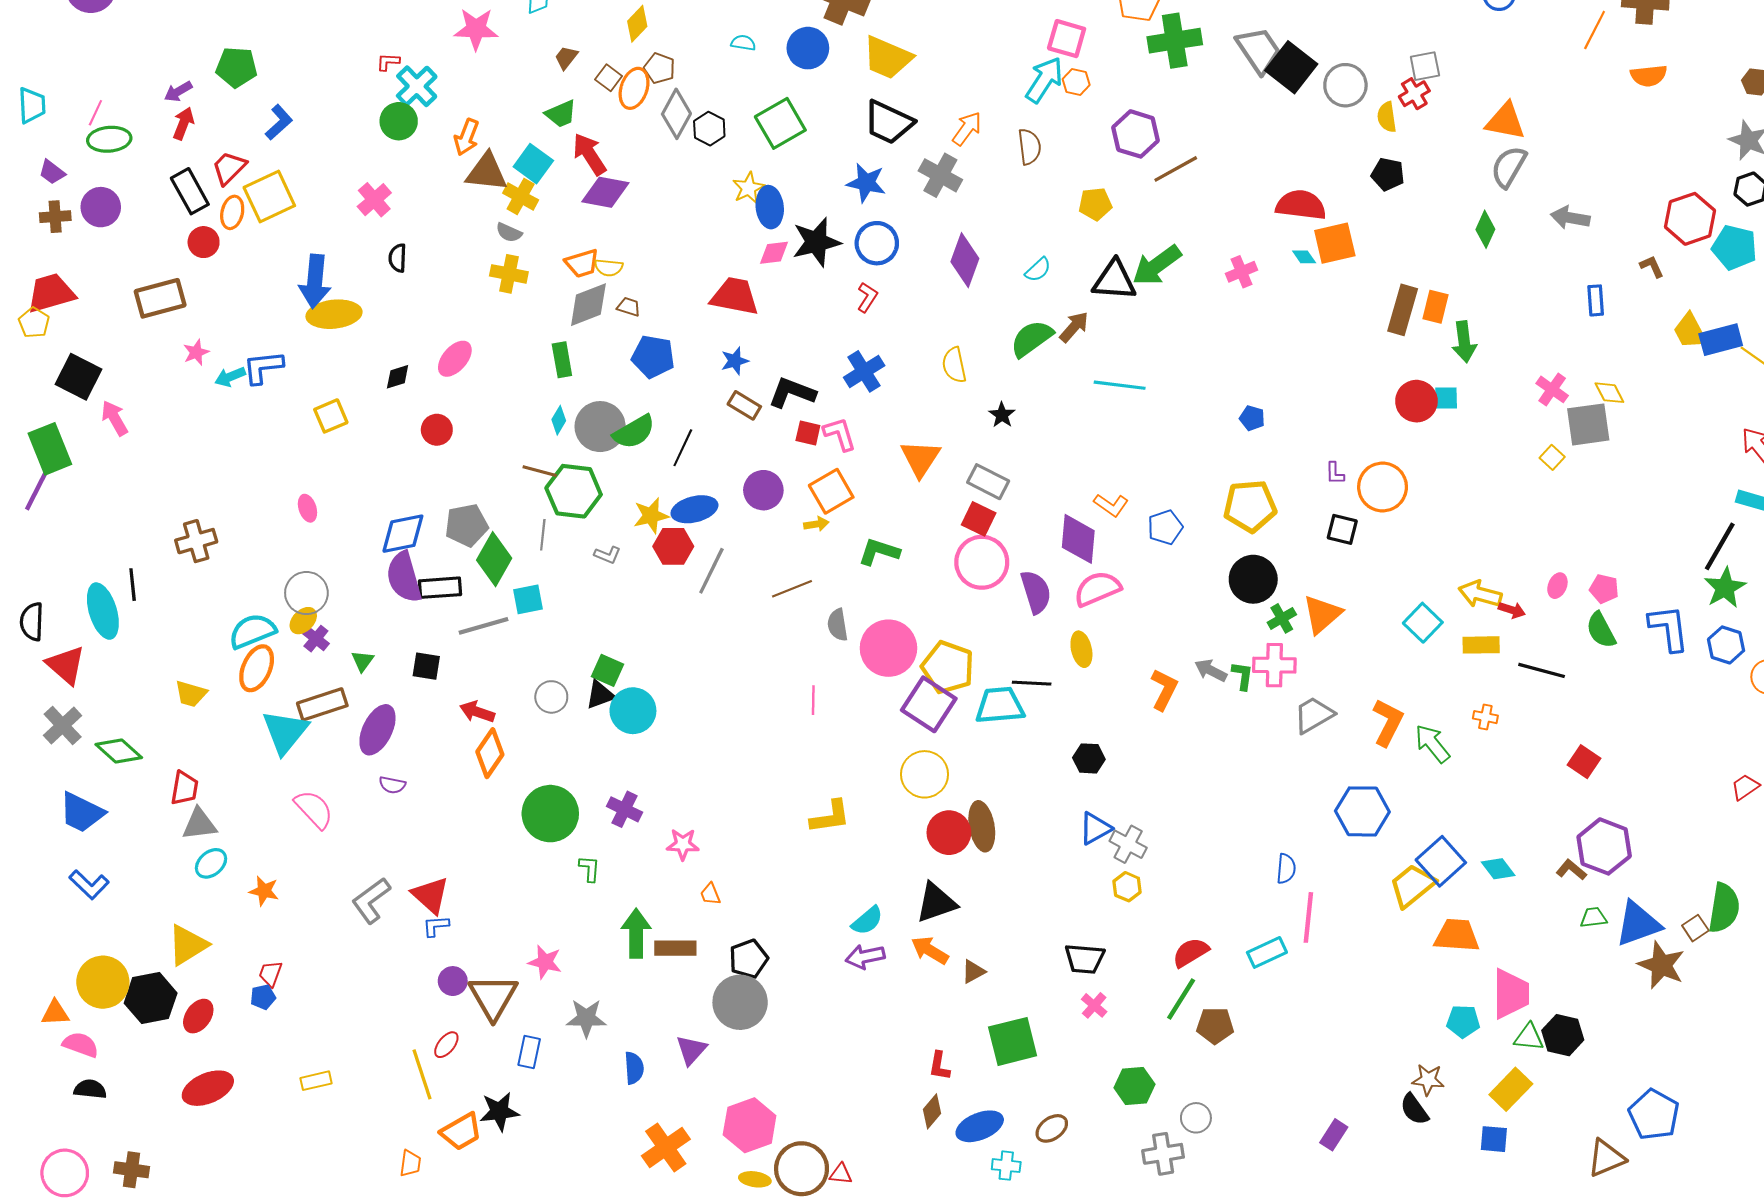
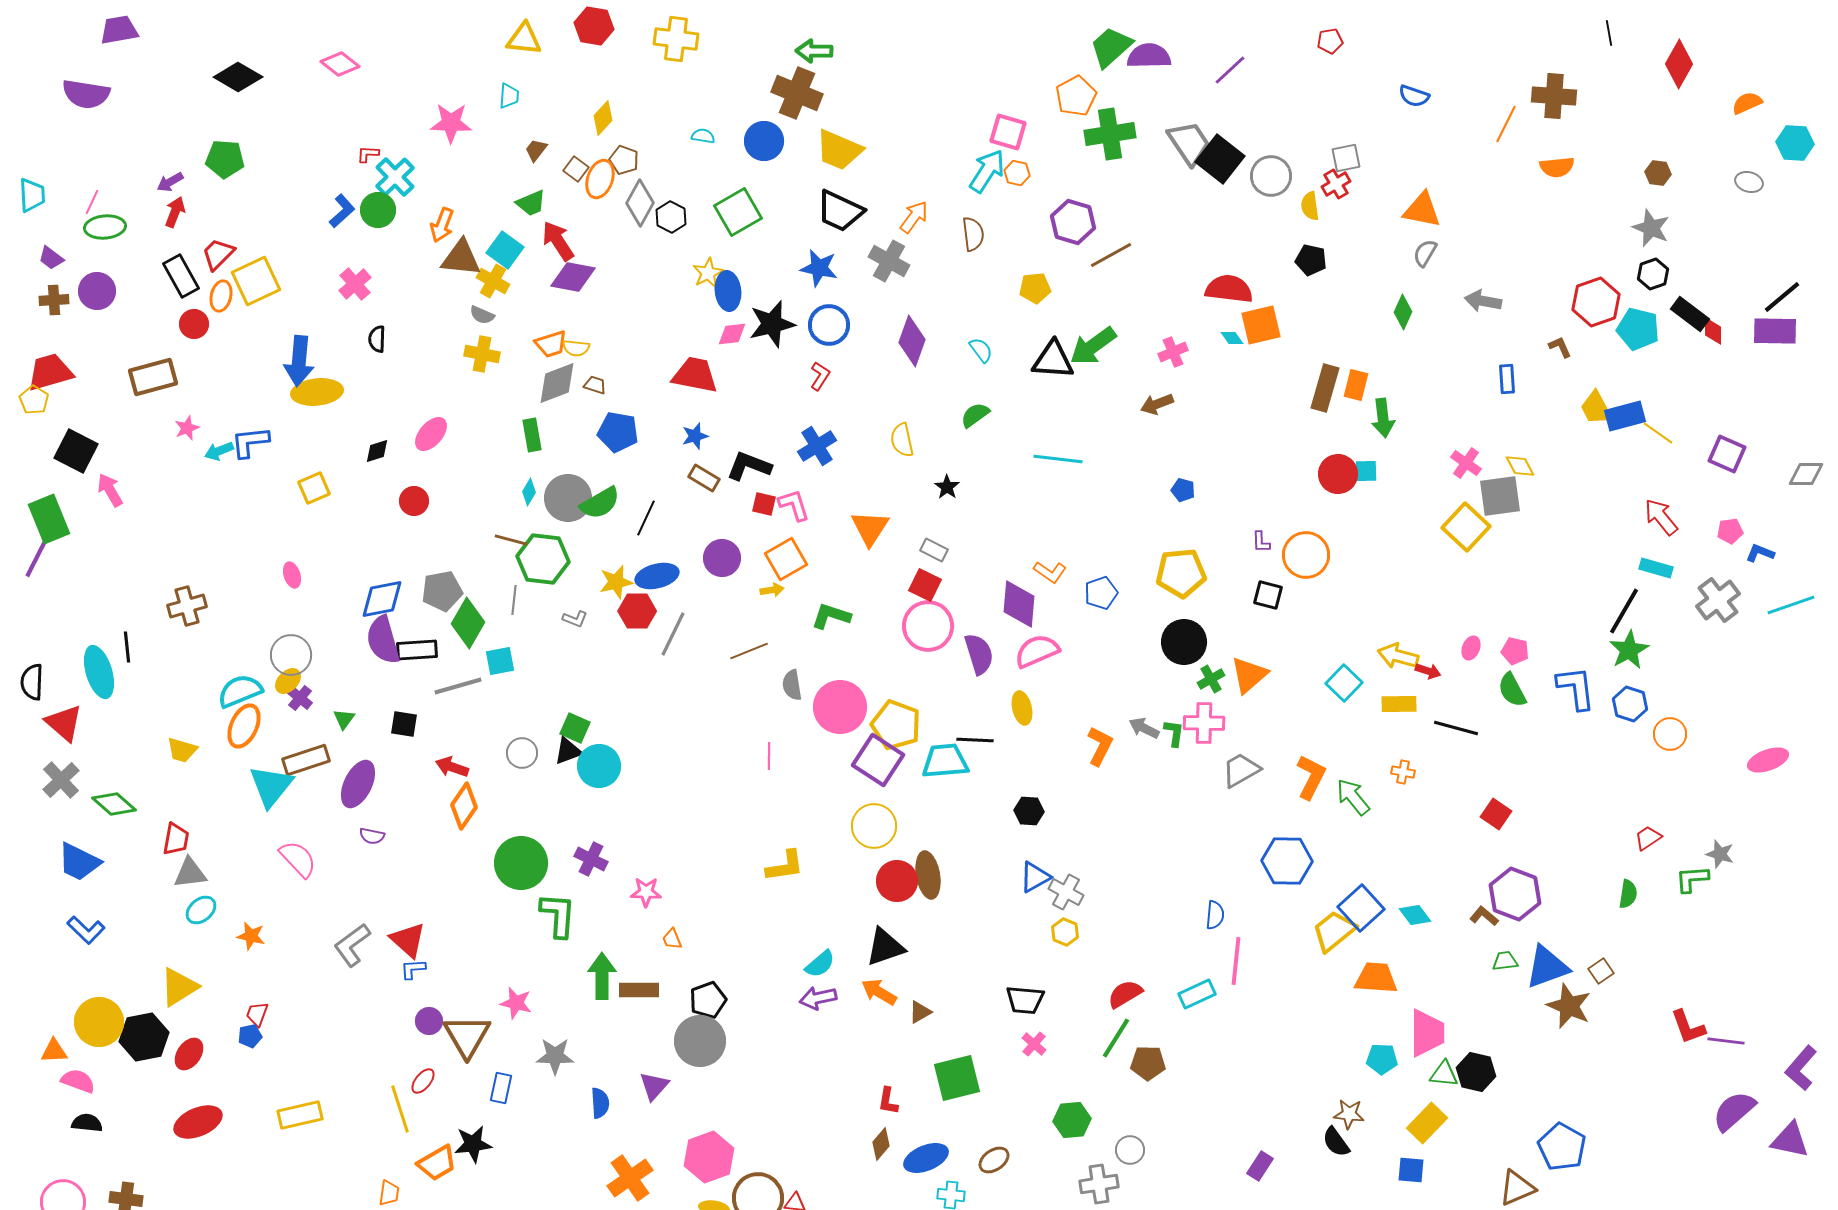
blue L-shape: (279, 122) -> (342, 211), moved
gray semicircle: (1509, 167) -> (1425, 253), size x0.7
cyan semicircle: (1038, 270) -> (981, 350), turned -84
brown arrow: (1074, 327) -> (1157, 404), moved, turned -152
green semicircle: (1032, 339) -> (975, 415), size x0.7
yellow square: (1552, 457) -> (1466, 527), size x2.0
gray rectangle: (988, 482) -> (934, 550), size x0.7
green L-shape: (590, 869) -> (558, 915), size x1.8
green semicircle: (1724, 908) -> (1628, 894), moved, size x0.6
yellow rectangle: (316, 1081) -> (300, 1115), size x1.5

